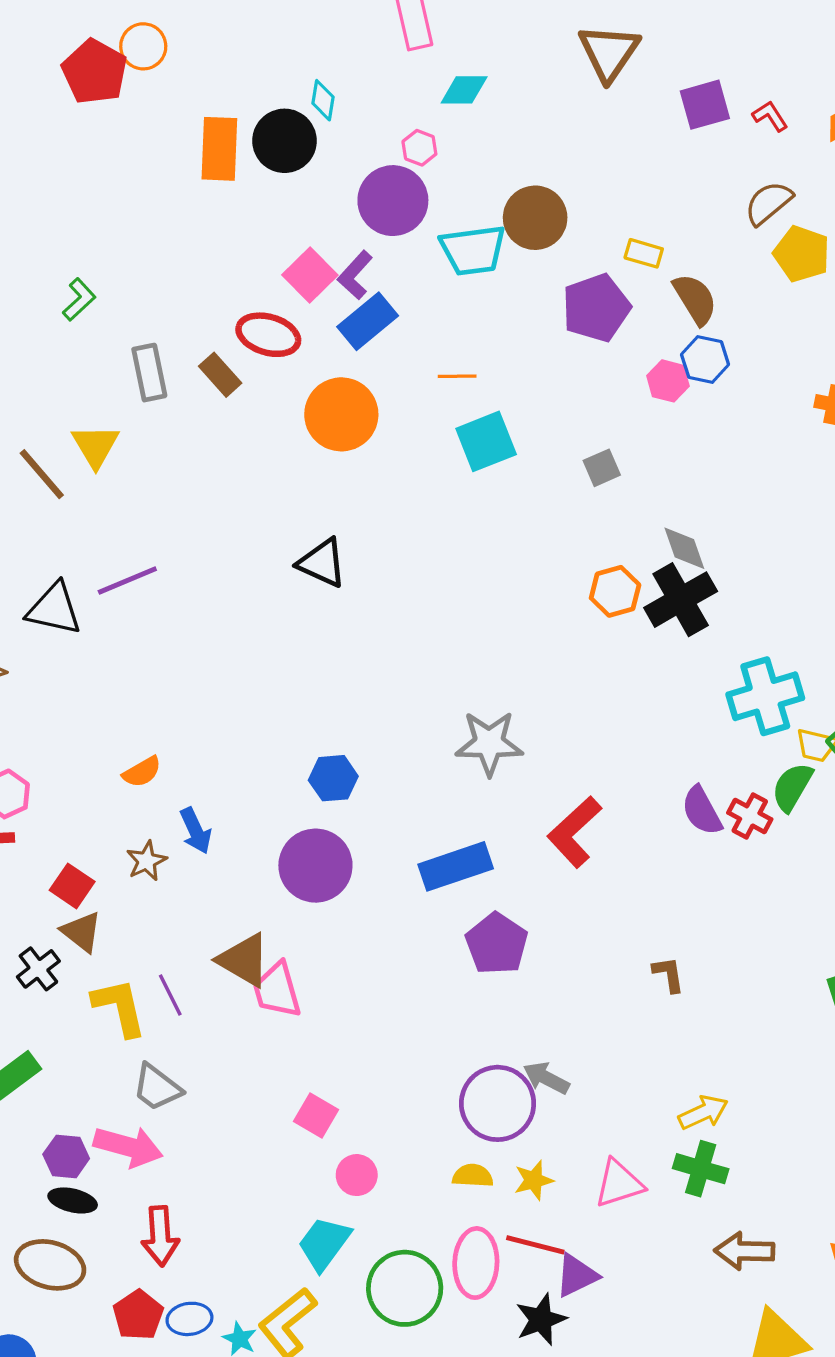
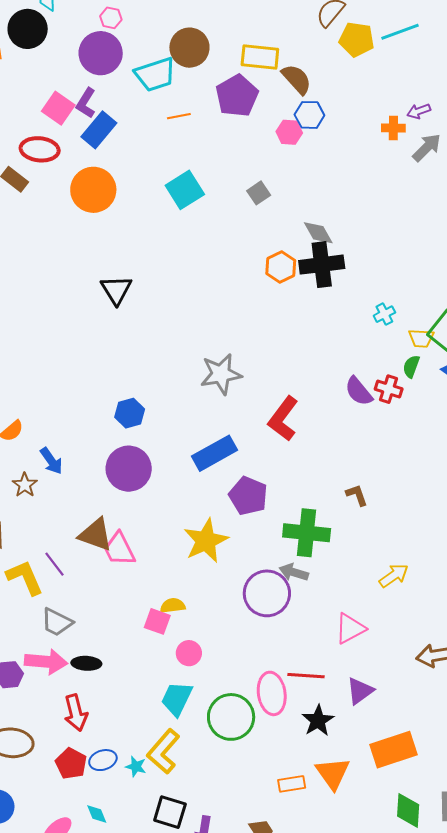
yellow rectangle: (644, 253) -> (260, 57), size x1.6
orange line: (457, 376) -> (179, 116), moved
black triangle: (322, 563) -> (116, 290), moved, turned 44
black cross: (681, 600) -> (322, 265), turned 33
cyan cross: (765, 696) -> (384, 314), size x0.5
green semicircle: (792, 787) -> (411, 366), size x0.7
green cross: (701, 1169) -> (307, 533), moved, size x1.4
yellow semicircle: (473, 1176) -> (173, 606), moved
yellow star: (534, 1180) -> (206, 541), moved, size x1.8
black ellipse: (73, 1200) -> (86, 663), moved
purple triangle: (577, 1275) -> (360, 691), moved

